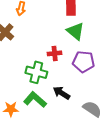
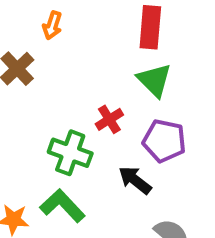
red cross: (55, 53) -> (109, 119), turned -32
black arrow: (62, 93) -> (135, 180), moved

